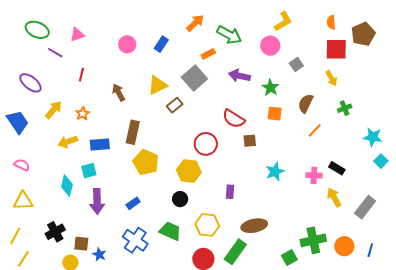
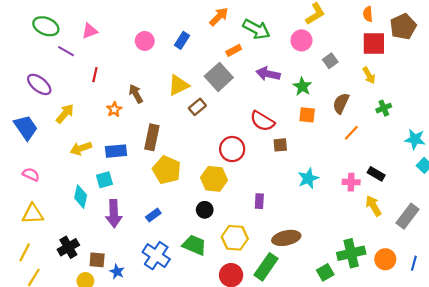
orange star: (83, 114) -> (114, 109), moved

